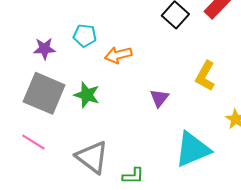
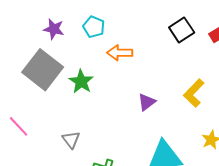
pink line: (33, 142) -> (19, 126), moved
gray triangle: (92, 157) -> (71, 140), size x0.6

